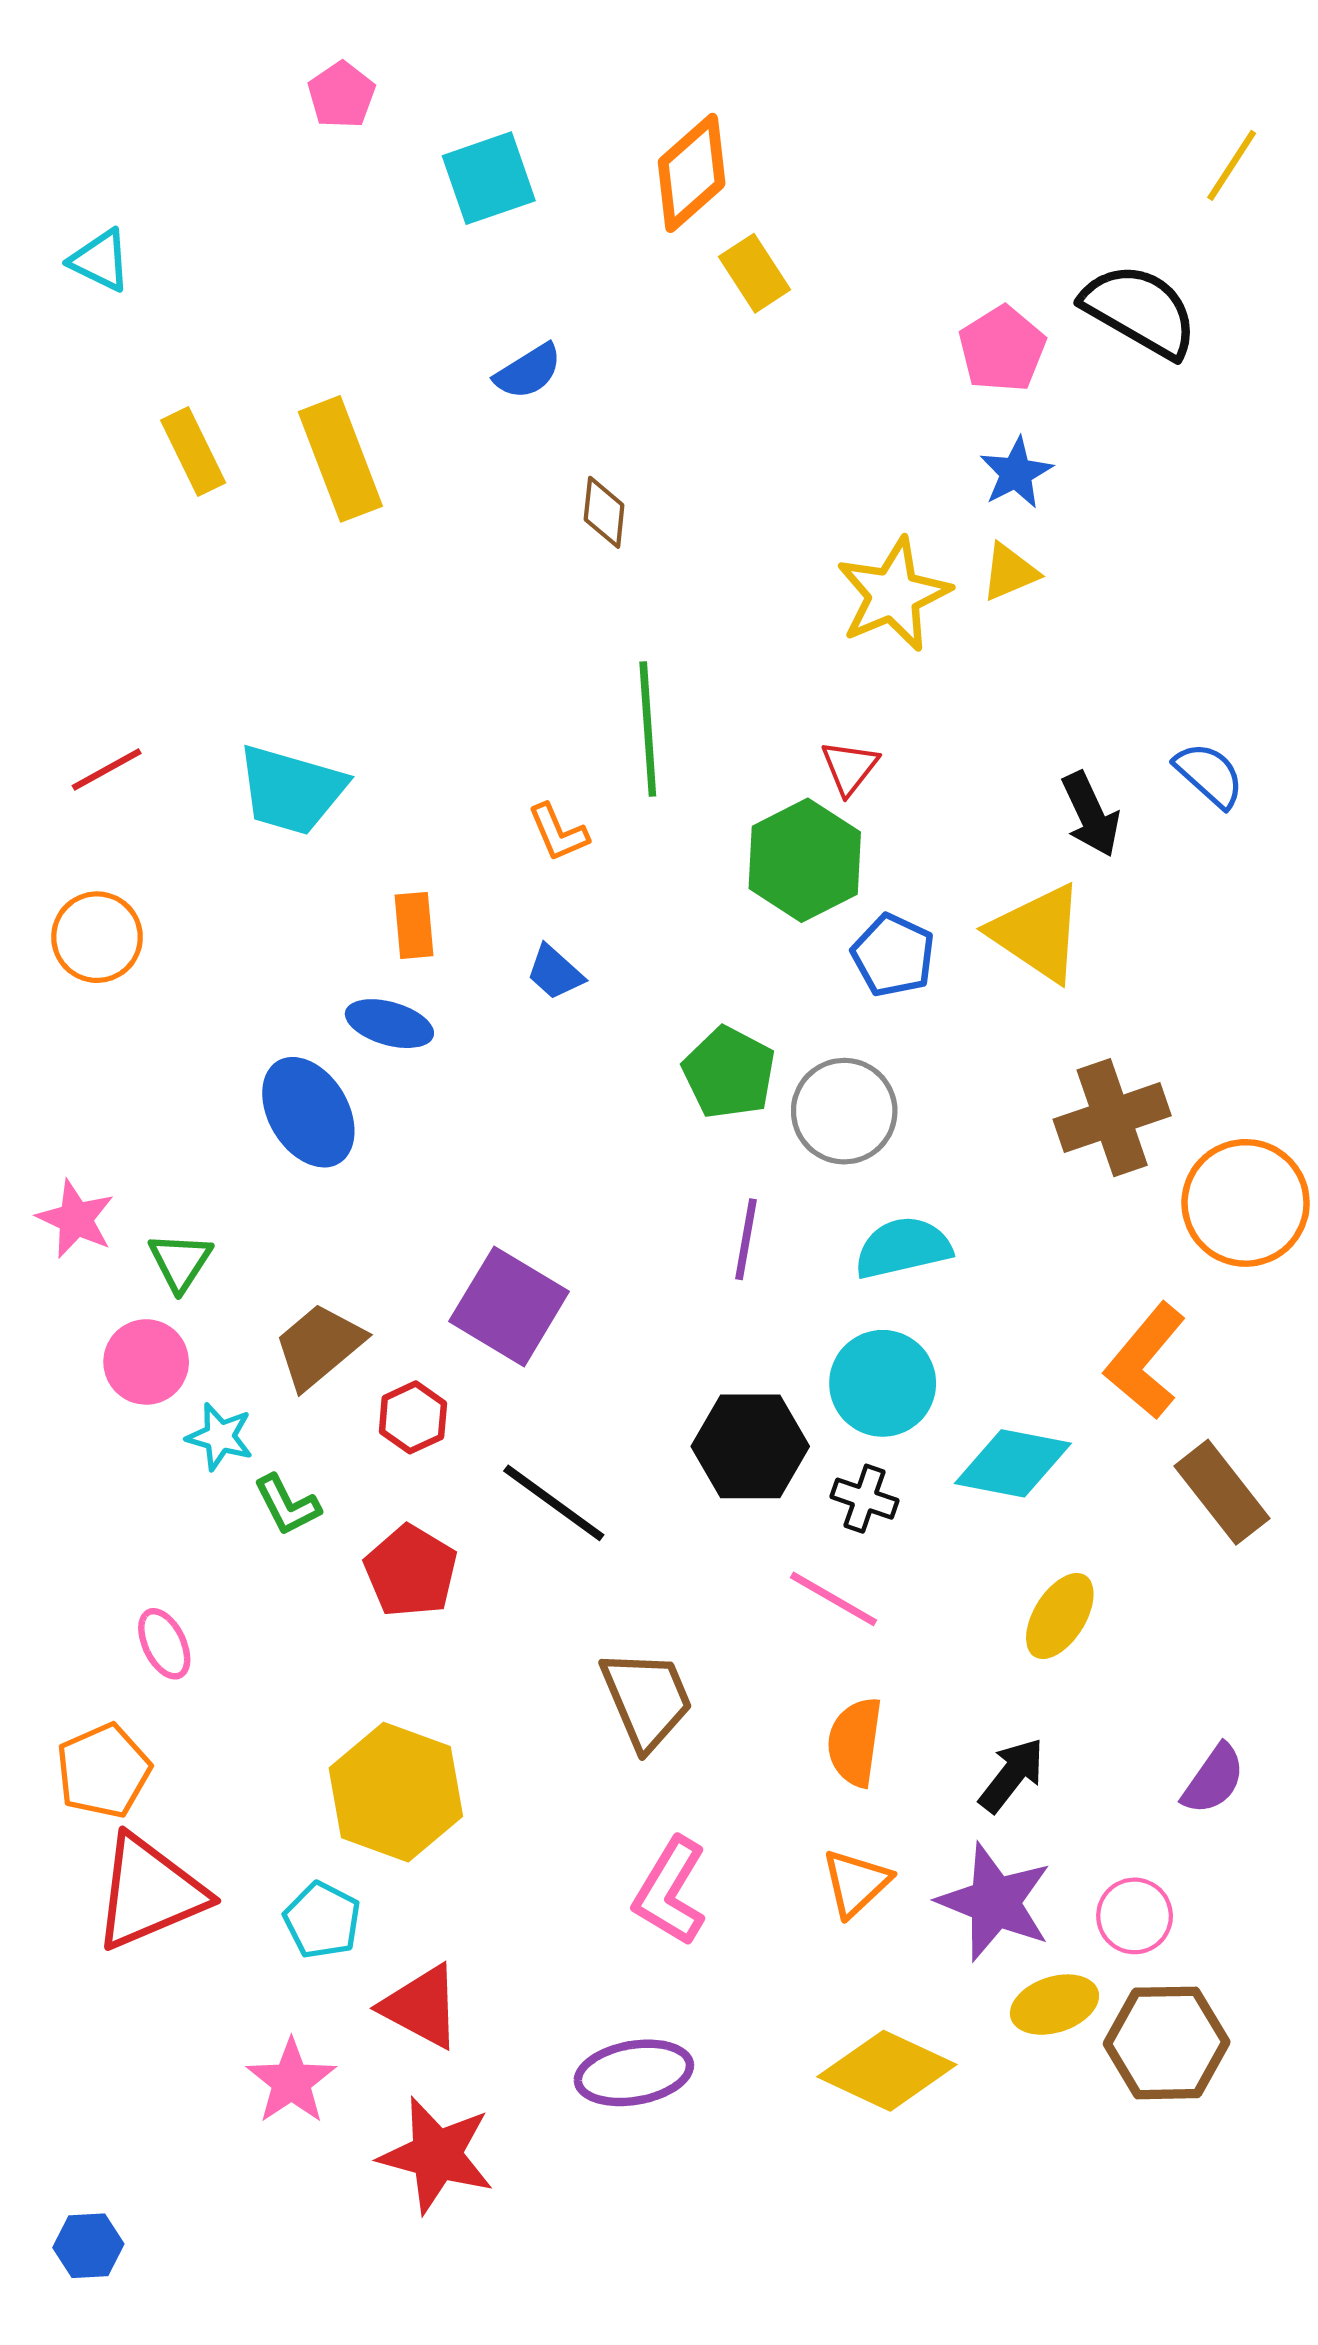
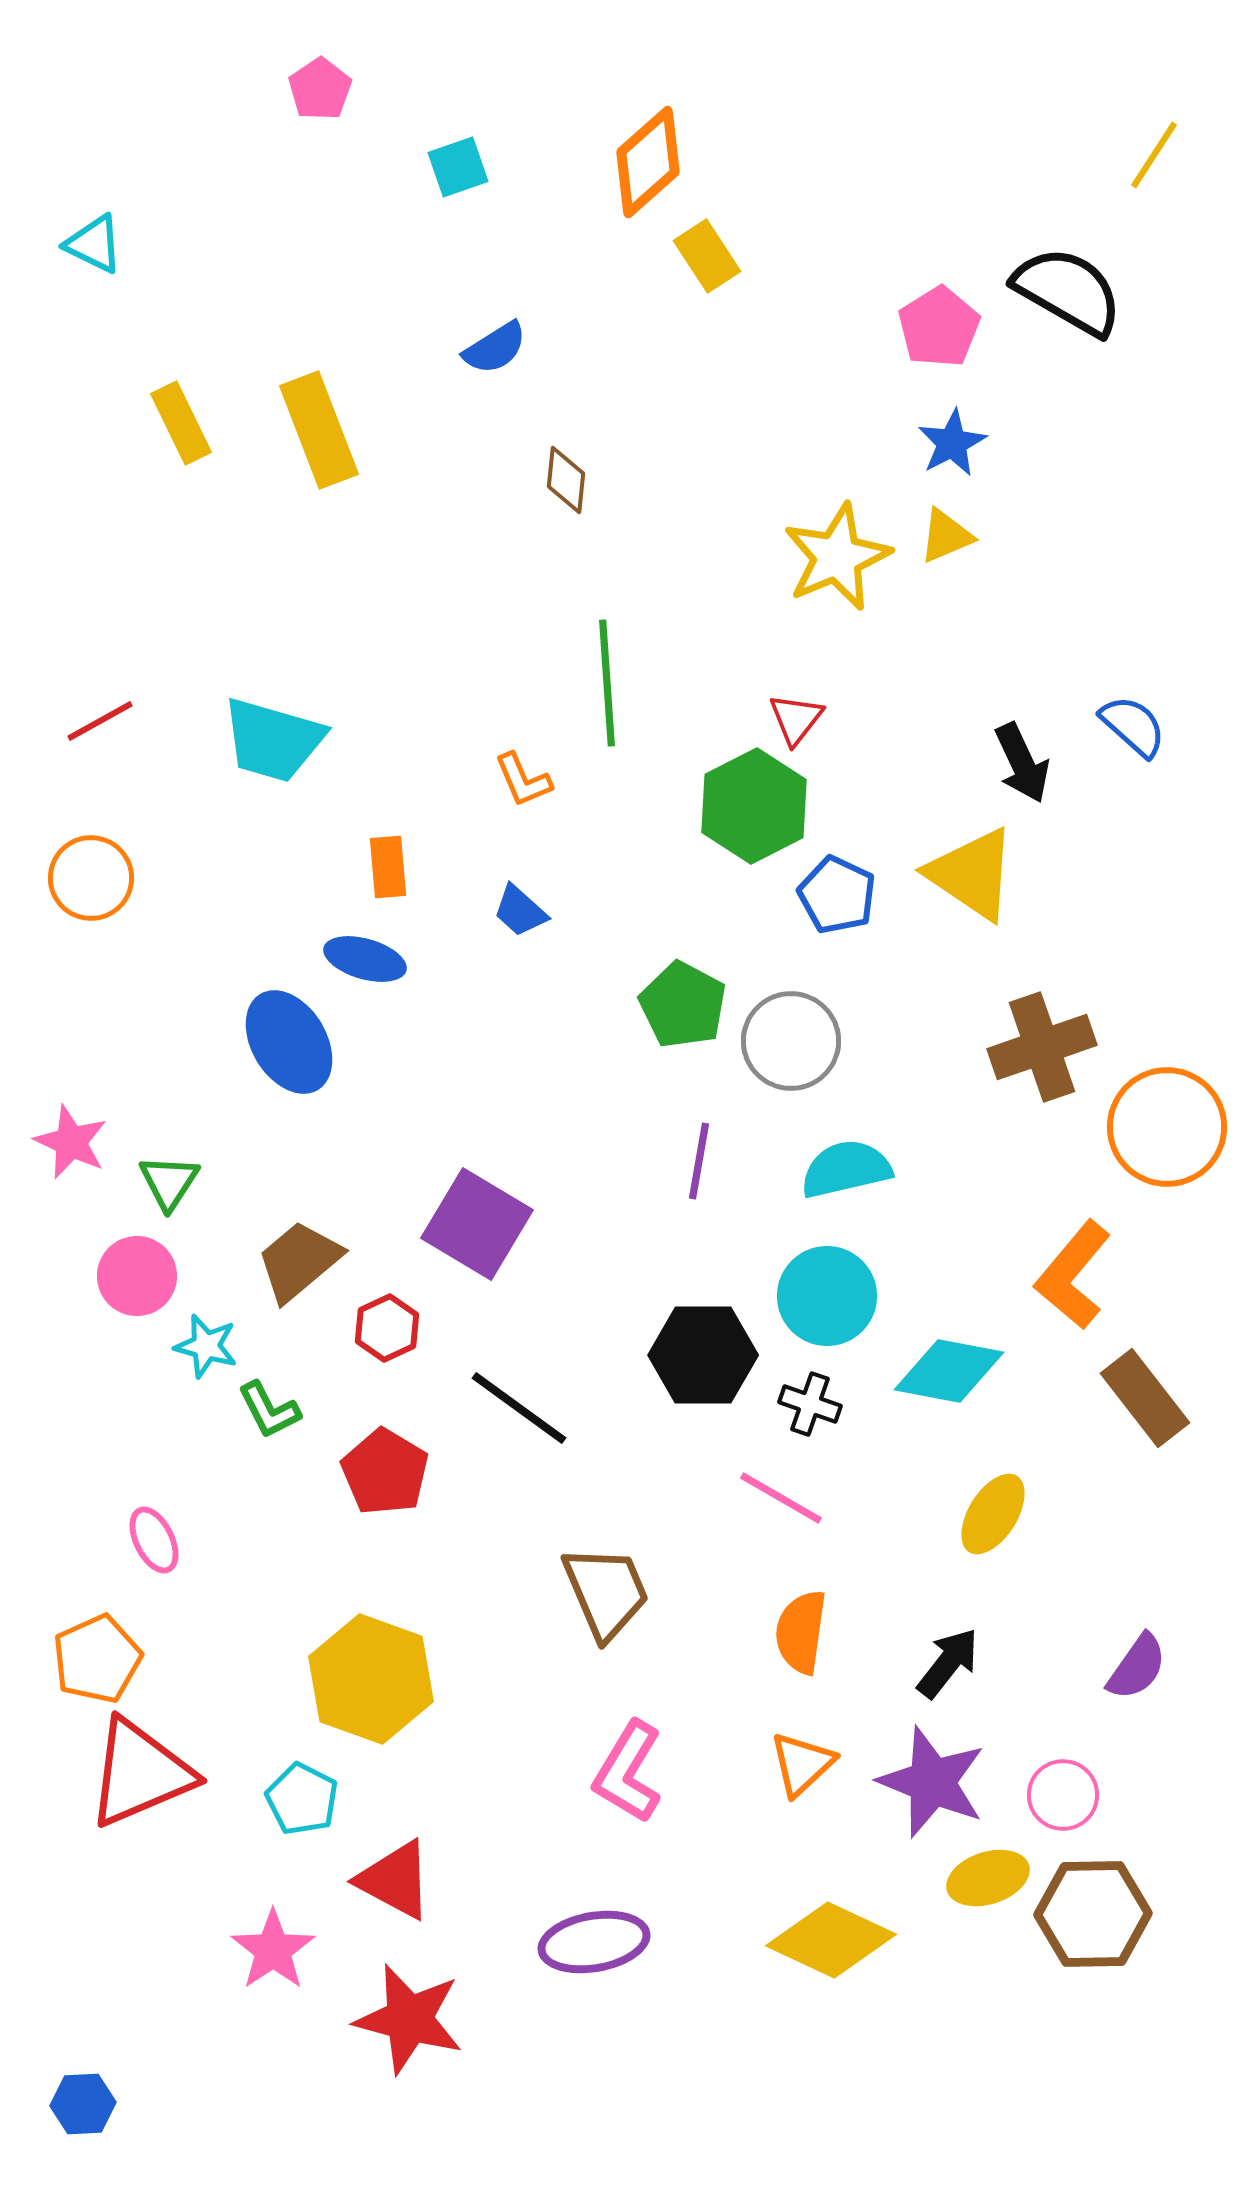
cyan square: (489, 178) -> (458, 167), size x0.7

